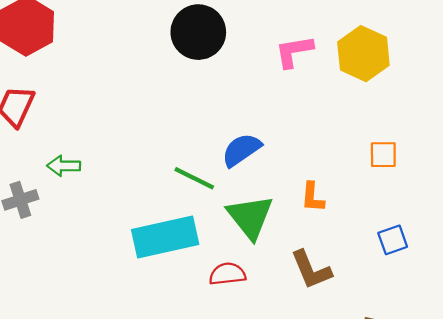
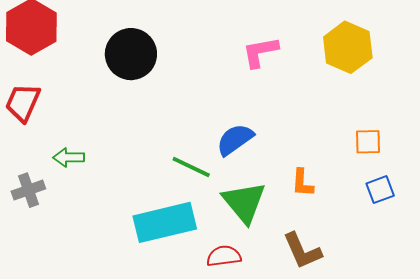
black circle: (198, 32) -> (131, 54), moved
pink L-shape: (294, 51) -> (260, 52), moved
blue square: (393, 240) -> (380, 190), moved

